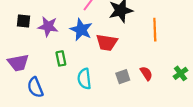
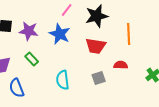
red trapezoid: (107, 42) -> (96, 46), moved
green rectangle: (61, 58) -> (32, 59), moved, turned -32
red semicircle: (146, 73) -> (121, 65), moved, turned -56

